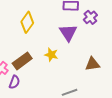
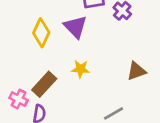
purple triangle: (68, 33) -> (75, 27), moved

